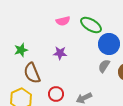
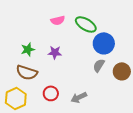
green star: (21, 50) -> (28, 49), moved
brown semicircle: (32, 73) -> (27, 72), turned -50

